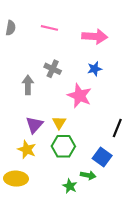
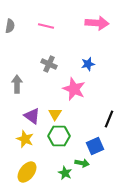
pink arrow: (95, 37) -> (97, 23), moved
gray arrow: (28, 85) -> (17, 84), moved
purple triangle: (34, 125) -> (32, 116), turned -36
blue square: (102, 157) -> (95, 146), turned 30
yellow ellipse: (16, 179) -> (27, 172), moved, turned -55

